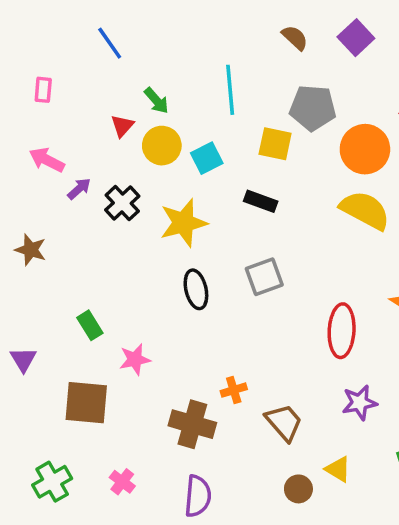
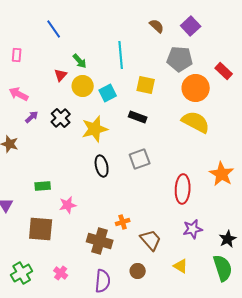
gray pentagon: (313, 108) -> (180, 59), moved
purple arrow: (79, 189) -> (32, 117), moved
green rectangle: (90, 325) -> (43, 186), turned -63
brown circle: (298, 489) -> (138, 271), moved

